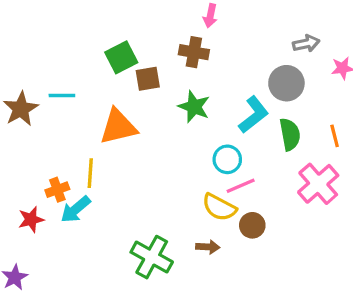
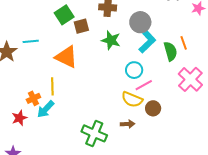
gray circle: (286, 83) -> (140, 22), moved
orange triangle: (118, 127) -> (66, 57), turned 45
orange line: (335, 136) -> (184, 43), moved

